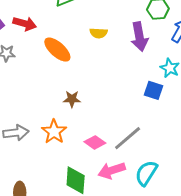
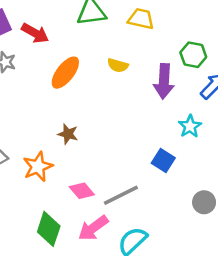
orange ellipse: (57, 50) -> (65, 73), turned 72
blue square: (154, 90) -> (163, 160), moved
pink arrow: (112, 171) -> (93, 228), turned -32

